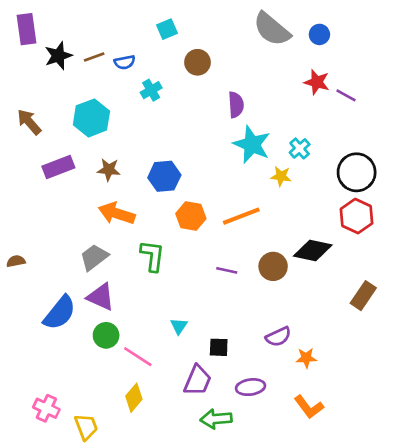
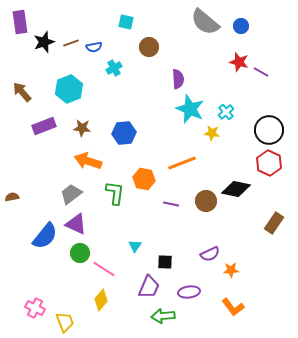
cyan square: (167, 29) -> (126, 22), turned 35
orange hexagon: (191, 216) -> (144, 179), moved

